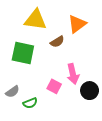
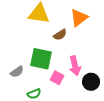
green square: (23, 53) -> (41, 59), moved
gray semicircle: (12, 92) -> (17, 72), moved

